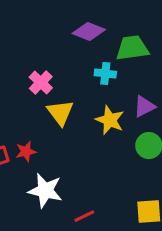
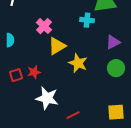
yellow triangle: (60, 113) -> (57, 46), turned 36
yellow star: (110, 120) -> (78, 63), moved

